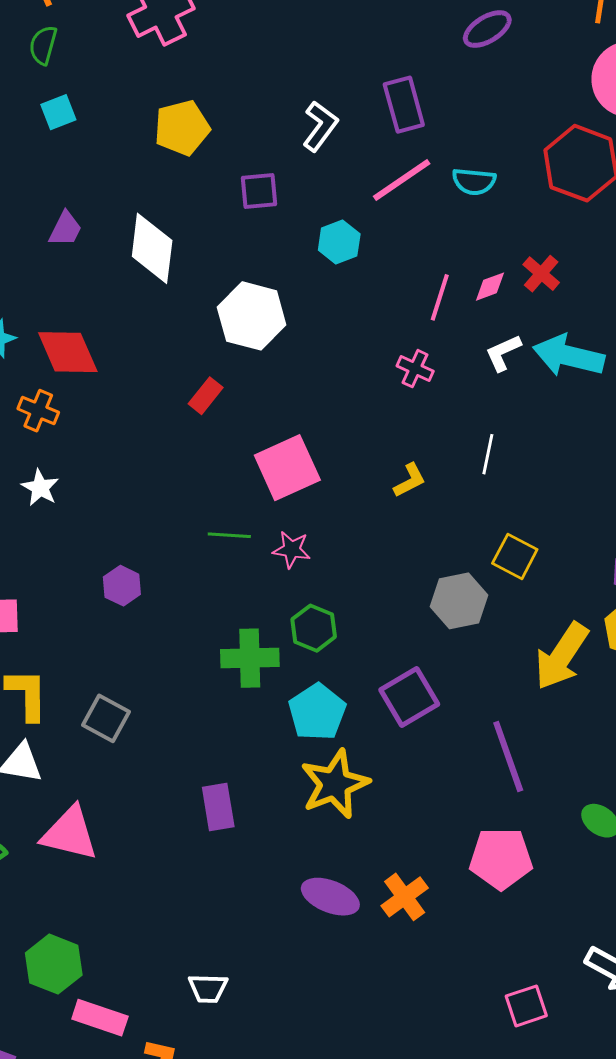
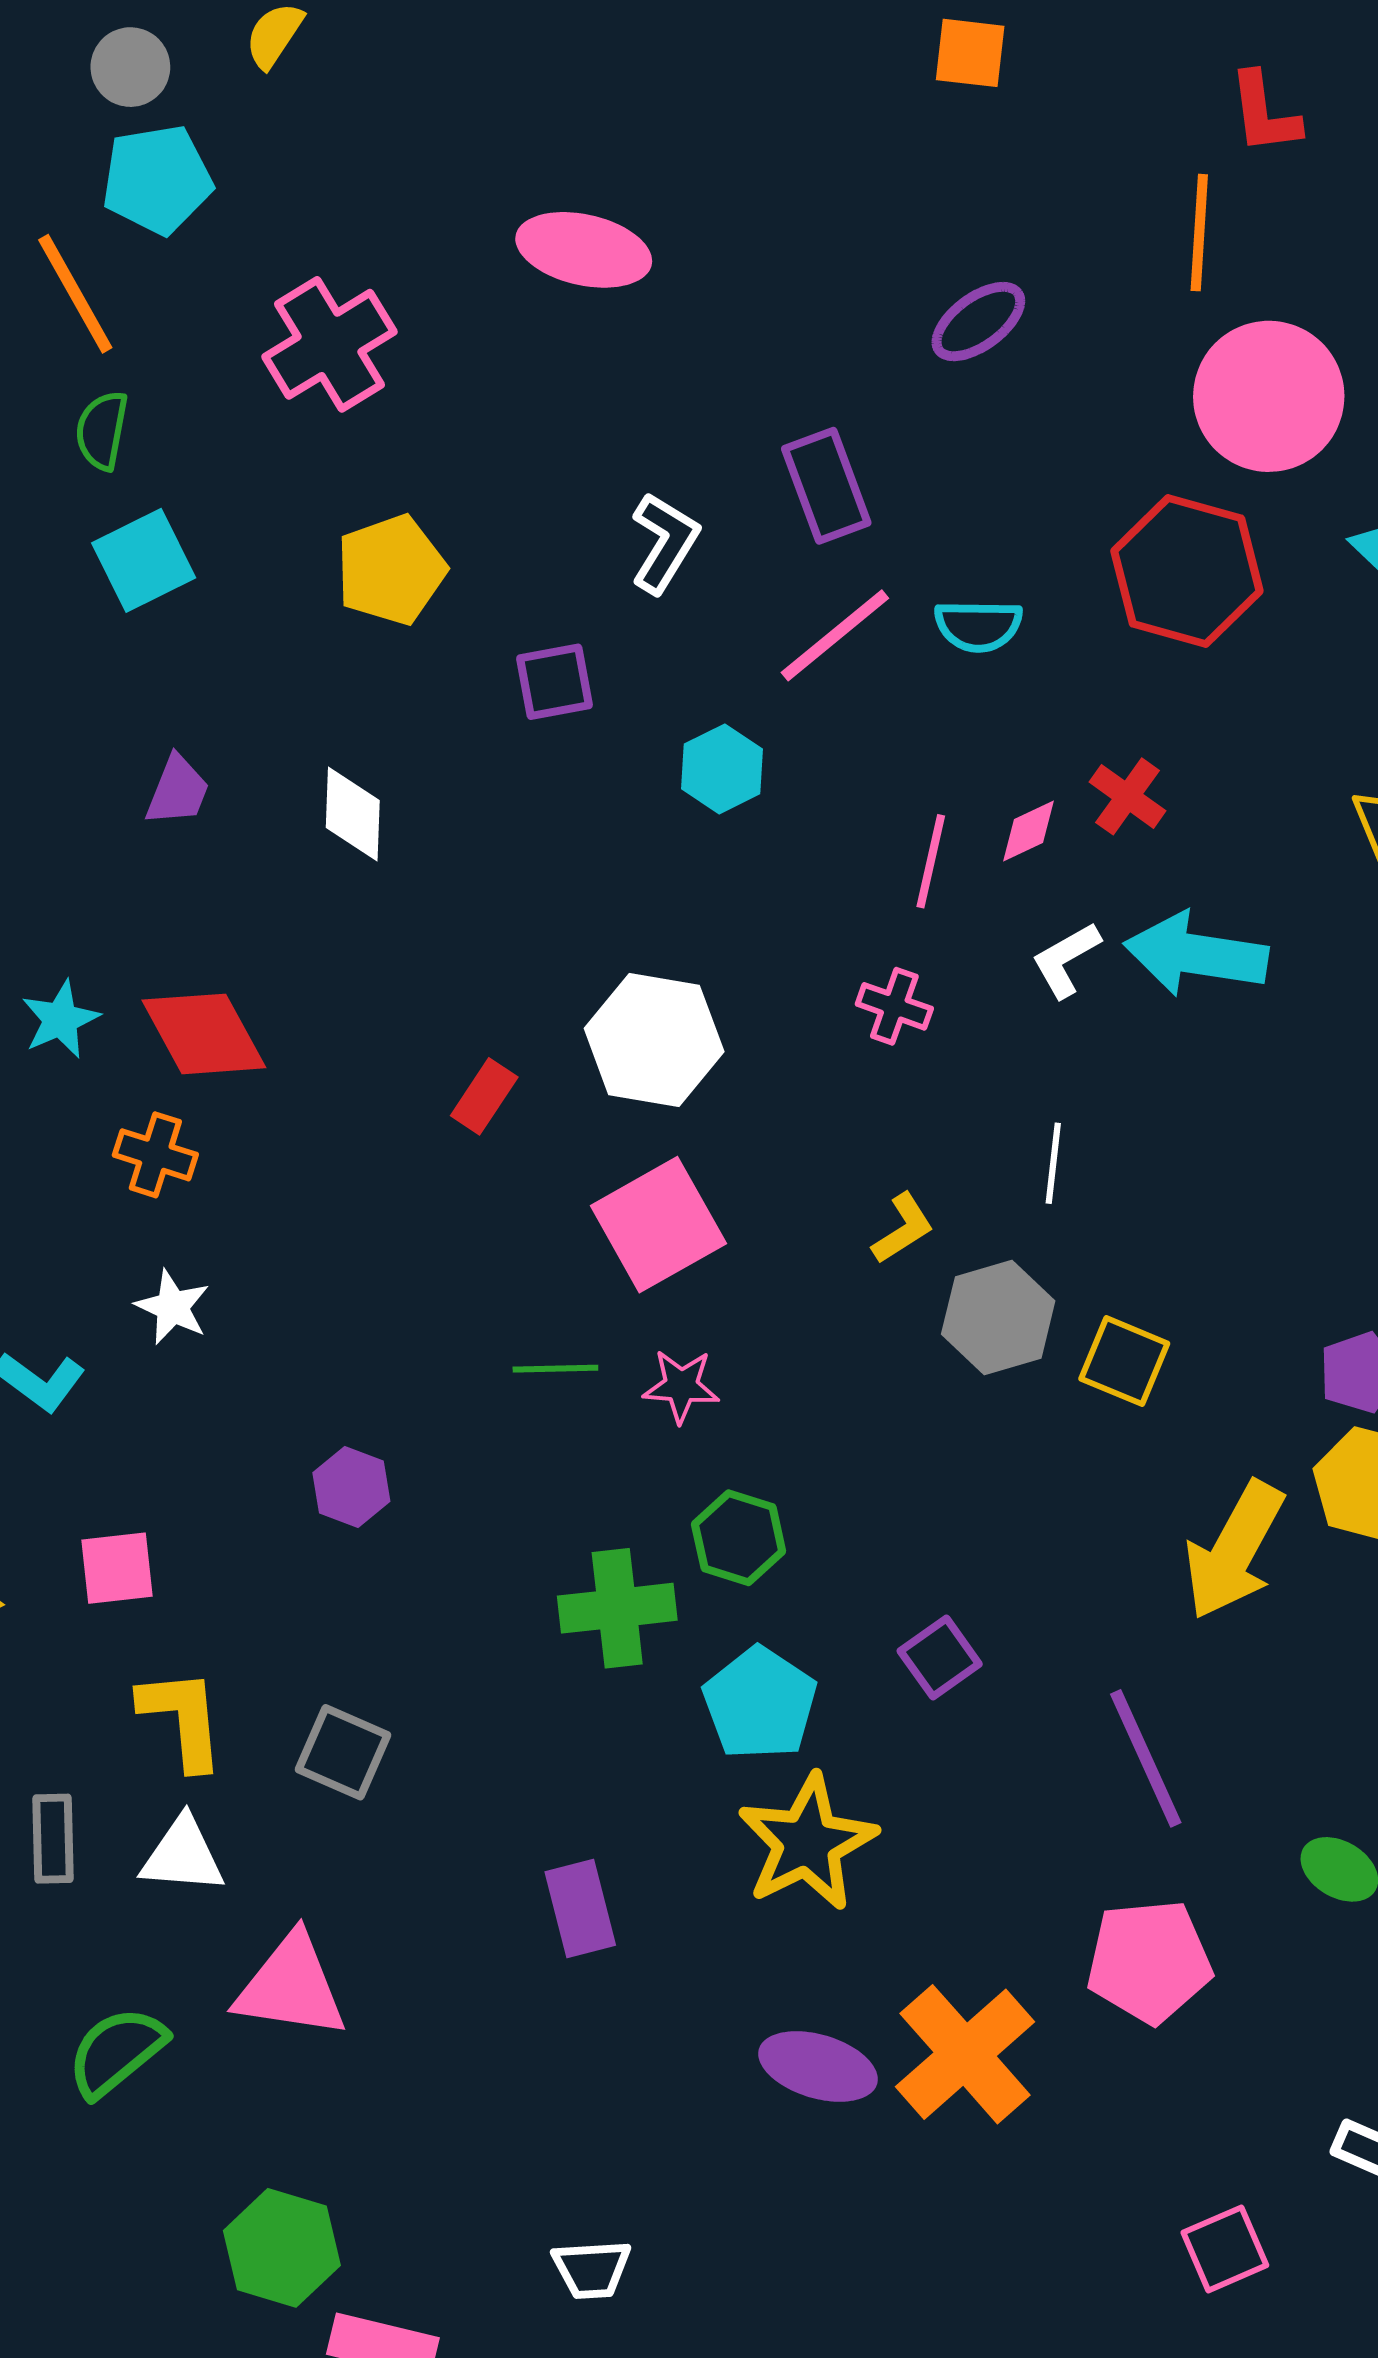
cyan square: (58, 112) -> (144, 560), size x1.4
white diamond: (152, 248) -> (353, 814), size x0.7
white hexagon: (252, 316) -> (654, 1040), moved
gray hexagon: (459, 601) -> (998, 1317), moved
purple square: (409, 697) -> (940, 1658), size x0.7
orange cross: (405, 897) -> (965, 2054), size x1.5

